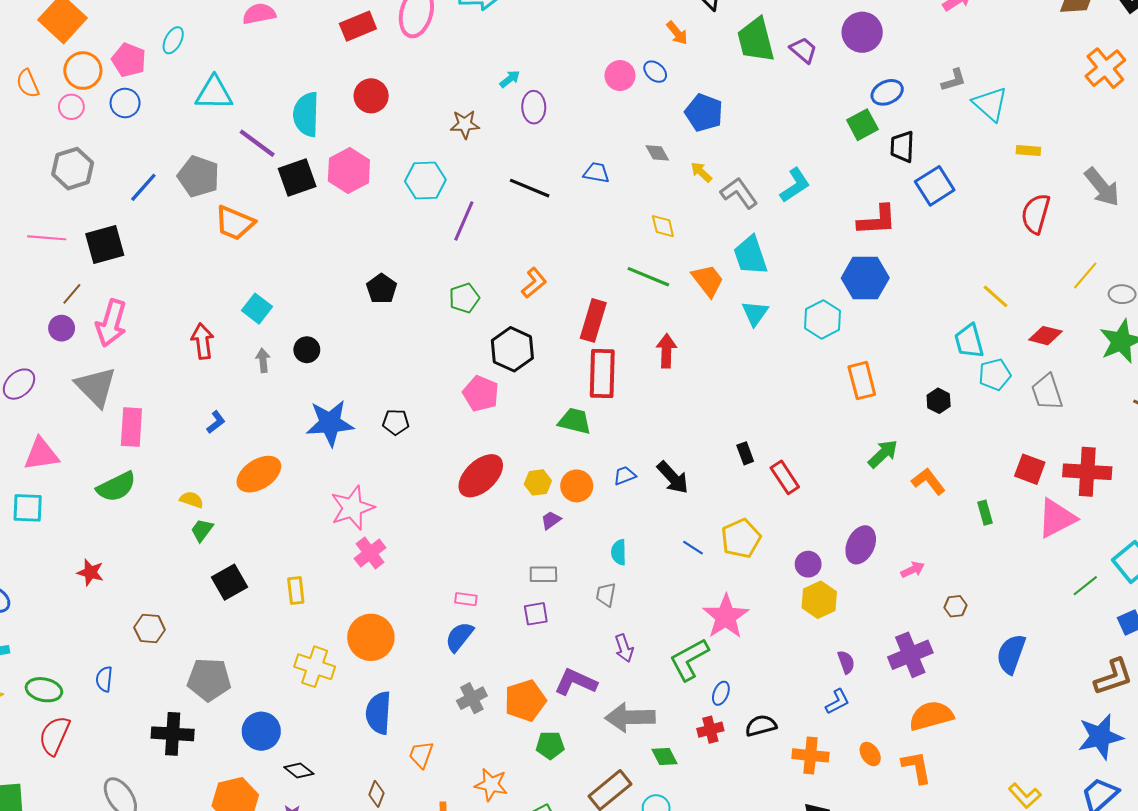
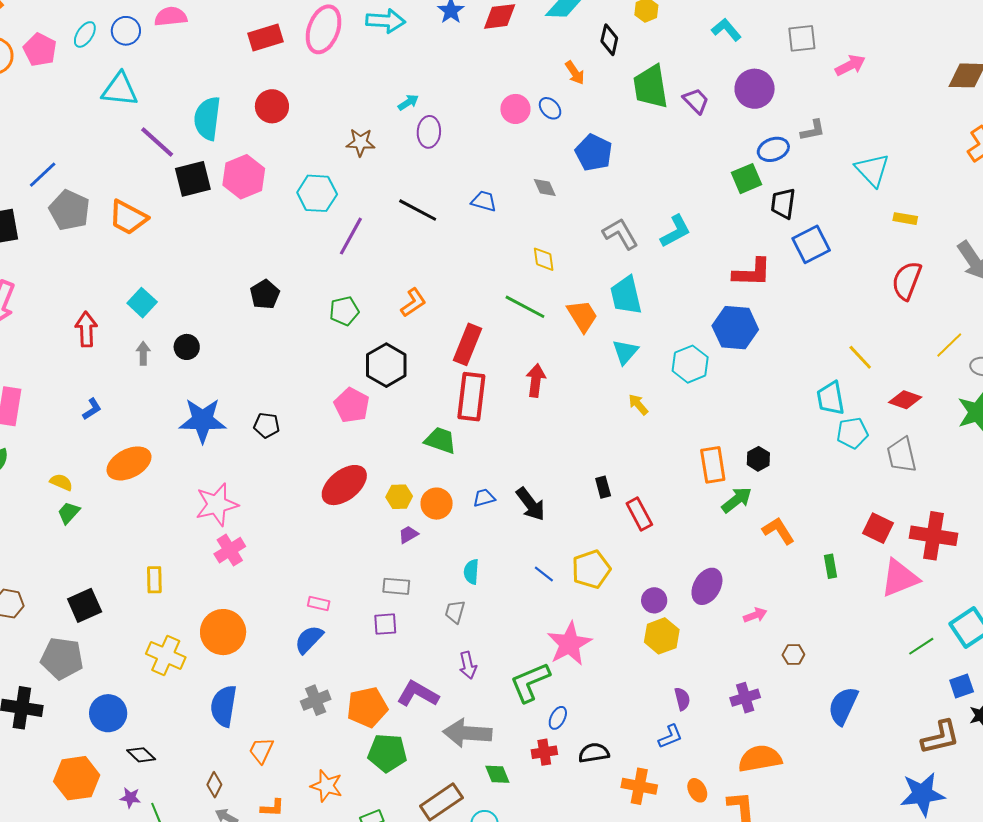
gray L-shape: (954, 80) -> (813, 130), moved
blue circle: (125, 103) -> (126, 31), moved
yellow arrow: (701, 172) -> (638, 405), moved
gray pentagon: (199, 176) -> (69, 210), moved
orange rectangle: (862, 381) -> (713, 465), moved
black hexagon: (939, 401) -> (758, 459), moved
black square: (230, 582) -> (85, 605), moved
purple cross: (910, 655) -> (745, 698), size x0.7
green pentagon: (550, 745) -> (387, 753), size x1.4

